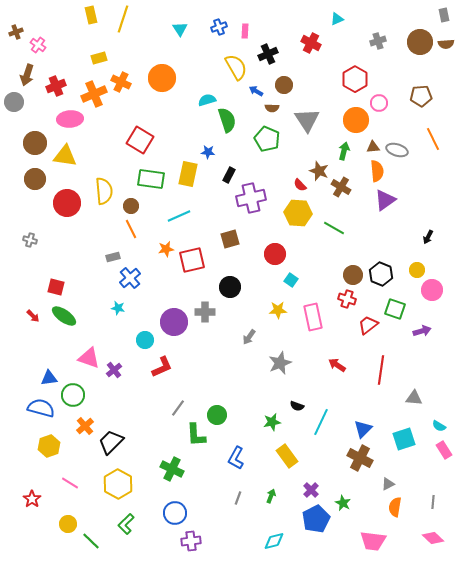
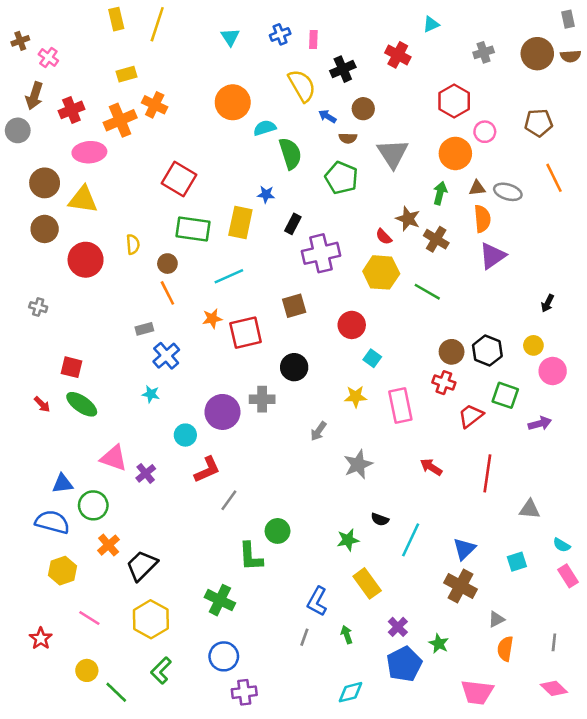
orange circle: (162, 78) -> (233, 102), moved
yellow semicircle: (104, 191) -> (133, 244), size x0.6
gray line: (178, 408) -> (229, 500), moved
cyan square: (404, 439) -> (517, 562), size x0.7
blue L-shape: (236, 458) -> (317, 601), moved
green arrow: (271, 496) -> (347, 635), turned -40

